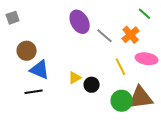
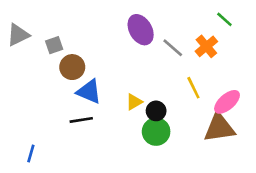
gray square: (13, 18) -> (54, 45), moved
pink ellipse: (147, 59) -> (227, 102), moved, turned -50
green circle: (122, 101) -> (156, 132), moved

